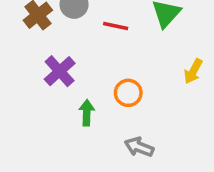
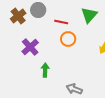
orange circle: (128, 93) -> (68, 39), moved

